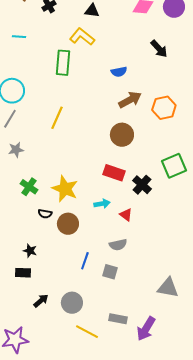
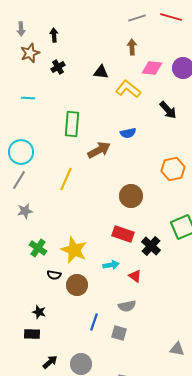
yellow L-shape: (82, 37) -> (128, 89), moved
brown arrow: (130, 100) -> (99, 150), moved
gray triangle: (168, 288) -> (177, 349), size x0.7

